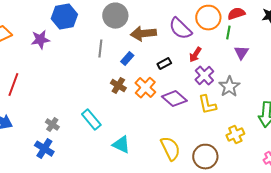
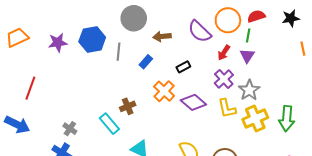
blue hexagon: (64, 17) -> (92, 39), moved
brown arrow: (143, 34) -> (162, 36), size x0.7
purple triangle: (241, 53) -> (247, 56), moved
red arrow: (195, 55) -> (224, 53), moved
brown cross: (118, 86) -> (128, 106), moved, turned 35
yellow cross: (235, 135) -> (255, 119), moved, size x1.4

